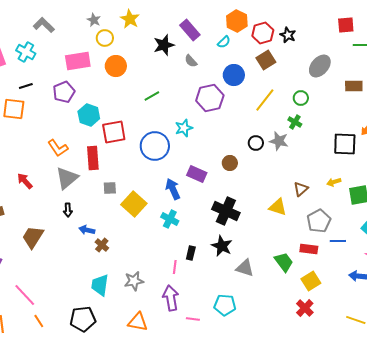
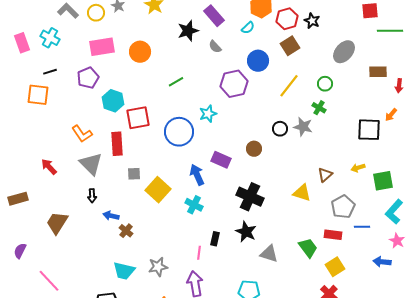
yellow circle: (105, 38) -> (96, 13), moved
gray triangle: (67, 178) -> (91, 164), turned -35
cyan trapezoid: (100, 285) -> (124, 271), turned -85

